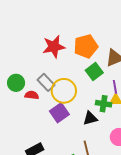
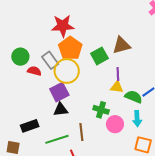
orange pentagon: (86, 46) -> (70, 48), moved, turned -30
green cross: (104, 104) -> (101, 110), moved
black triangle: (90, 118) -> (61, 110), moved

